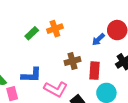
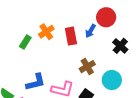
brown cross: (72, 61) -> (87, 67), moved
red rectangle: (95, 71) -> (71, 36), moved

